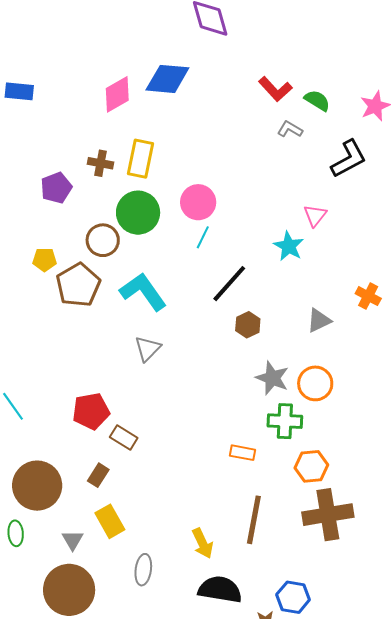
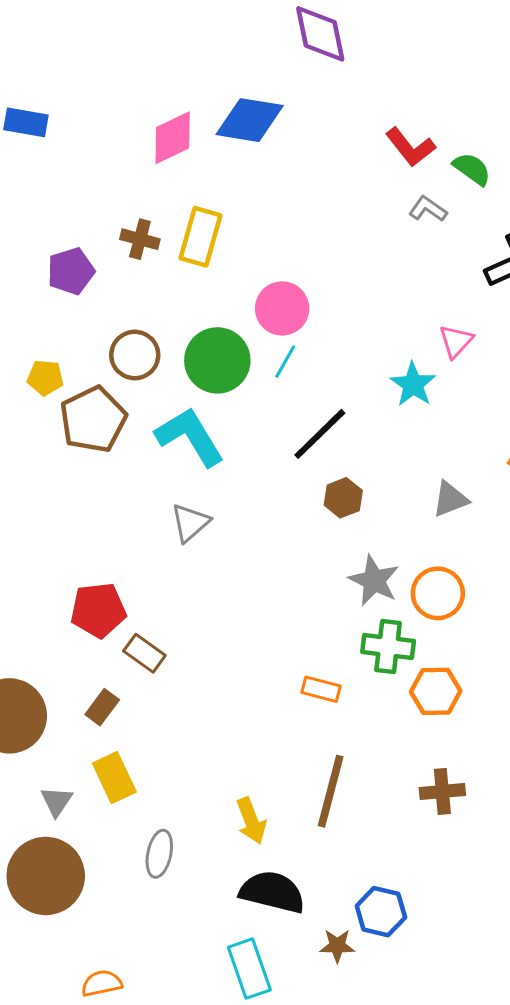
green circle: (138, 213) -> (217, 360), moved
orange hexagon: (311, 466) -> (436, 691), moved
brown cross: (328, 515) -> (442, 791), size x0.6

